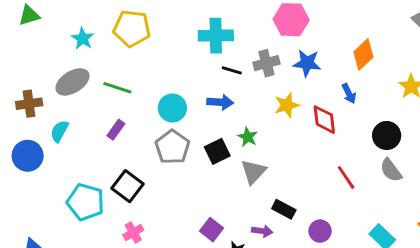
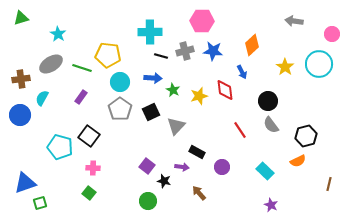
yellow pentagon: (132, 28) -> (108, 55), moved
yellow star: (287, 105) -> (199, 96), moved
green star: (248, 137) -> (173, 90), moved
pink cross: (133, 232) -> (93, 168), turned 32

